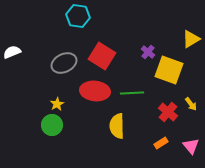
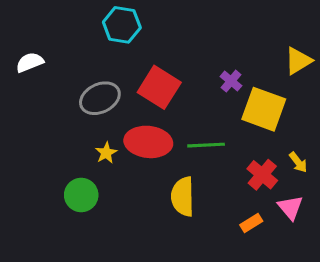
white semicircle: (12, 52) -> (30, 62), moved
yellow star: (57, 104) -> (106, 153), moved
pink triangle: (191, 146) -> (290, 207), moved

